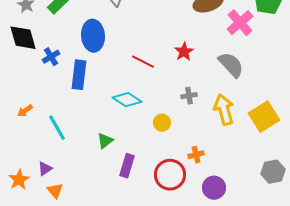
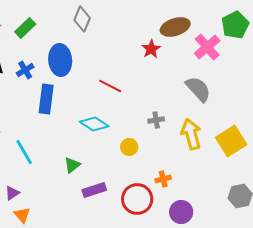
red star: (184, 52) -> (151, 49), moved
blue cross: (51, 57) -> (25, 70), moved
purple rectangle: (127, 166) -> (94, 190), turned 55

